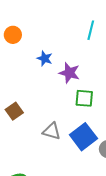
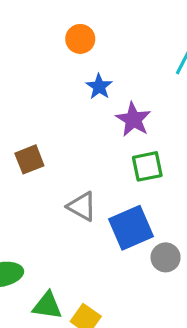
orange circle: (13, 35) -> (80, 39), moved
green square: (84, 98) -> (147, 166), turned -30

